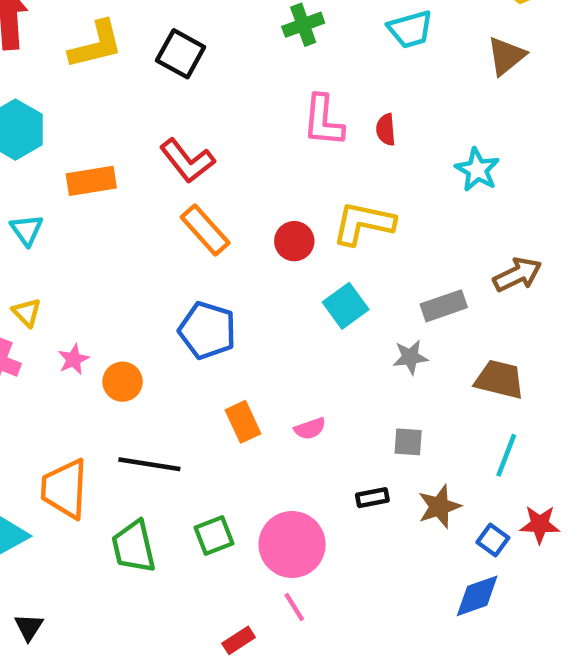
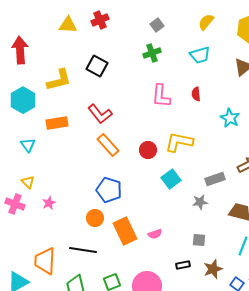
yellow L-shape: (96, 45) -> (59, 80), moved
red semicircle: (386, 130) -> (196, 94), moved
orange circle: (123, 382) -> (95, 218), moved
orange rectangle: (243, 422) -> (125, 231), size x1.5

